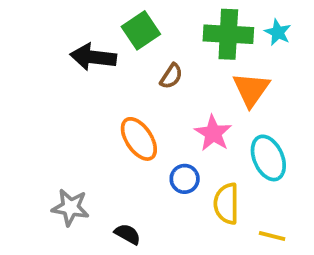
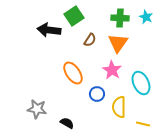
green cross: (228, 34) -> (120, 18), size x0.7
orange triangle: (251, 89) -> (118, 43), moved

